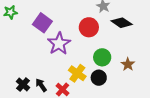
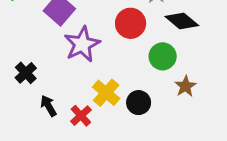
green circle: (102, 57) -> (163, 56), moved
black cross: (23, 84) -> (26, 73), moved

